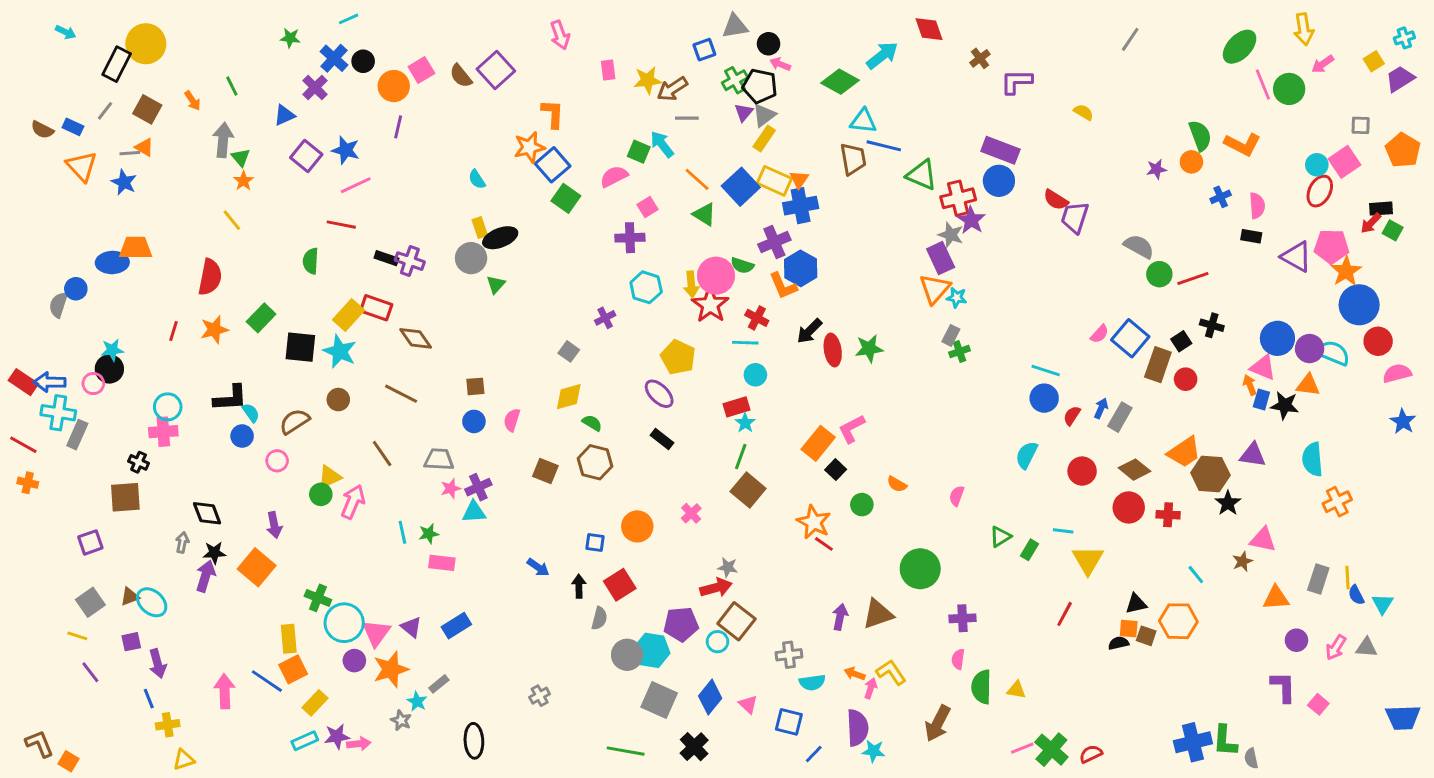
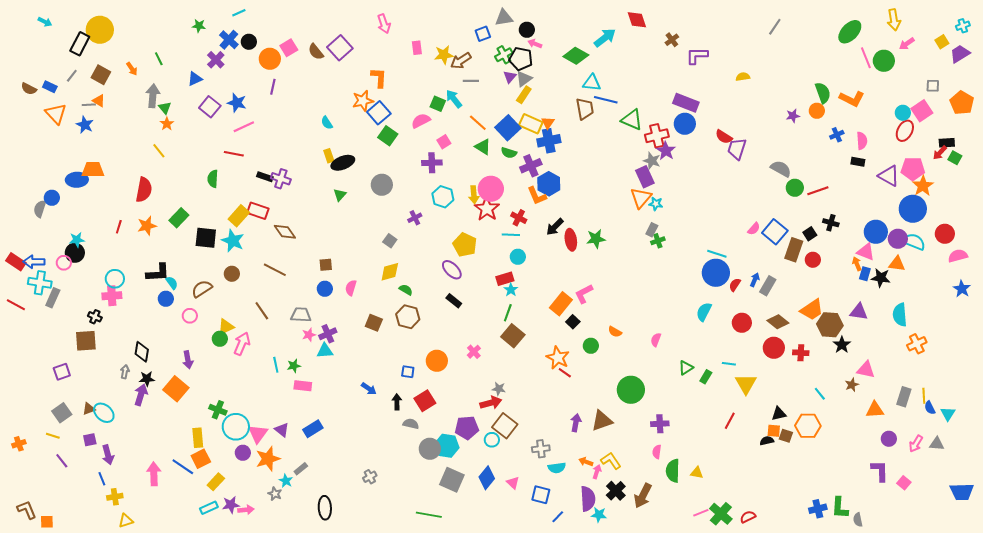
yellow semicircle: (1084, 112) -> (743, 77), turned -40
gray circle: (471, 258) -> (382, 185), moved
green semicircle: (742, 265) -> (509, 153), moved
blue circle: (1359, 305) -> (913, 209), moved
blue circle: (1044, 398) -> (716, 273), size x1.4
orange cross: (28, 483) -> (19, 444), moved, turned -32
black diamond: (207, 513) -> (142, 352), turned 30
gray semicircle: (599, 618) -> (411, 424), turned -91
blue cross: (1193, 742) -> (818, 509), size x0.7
black cross: (694, 747) -> (616, 491), moved
orange square: (69, 761) -> (47, 522), turned -32

